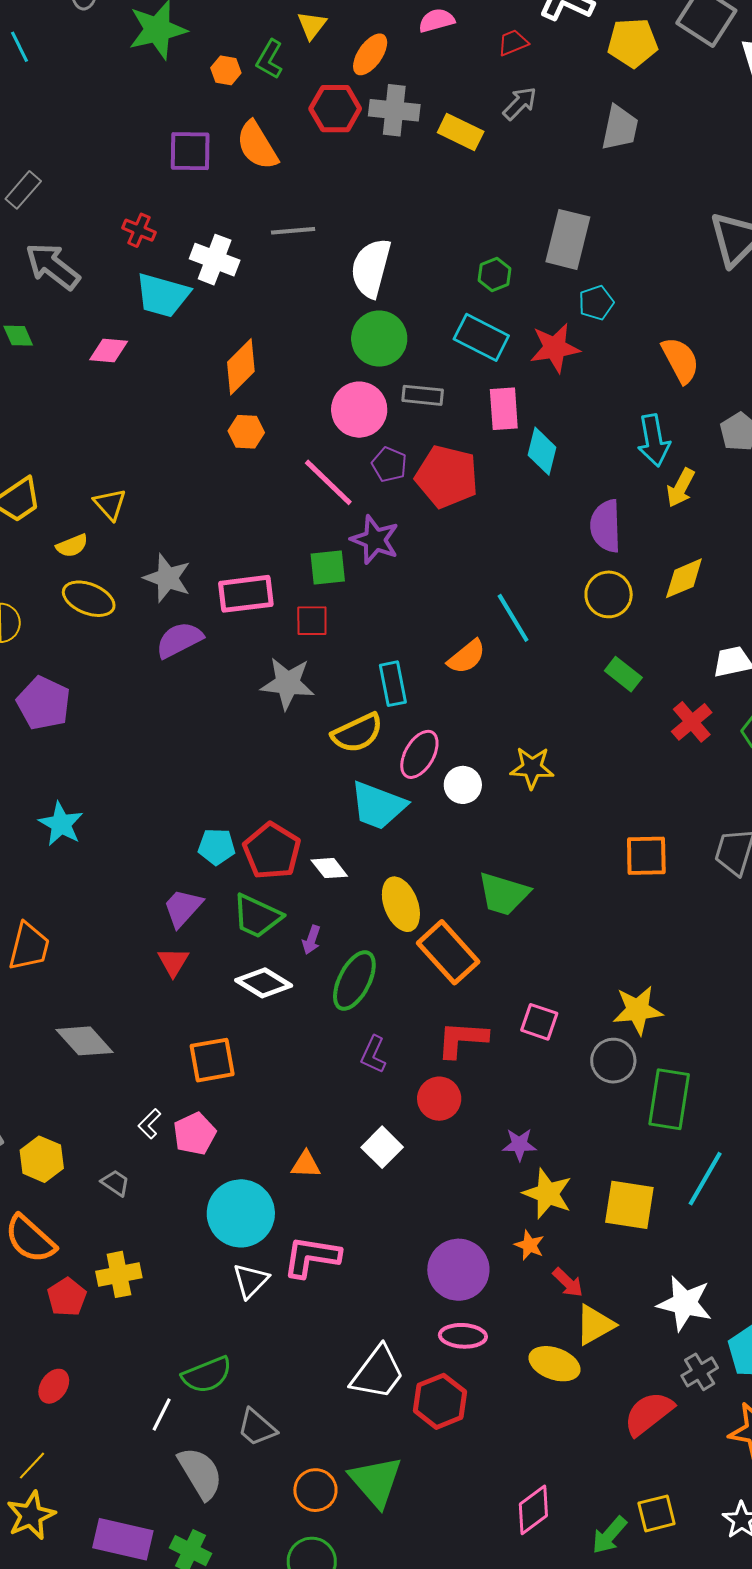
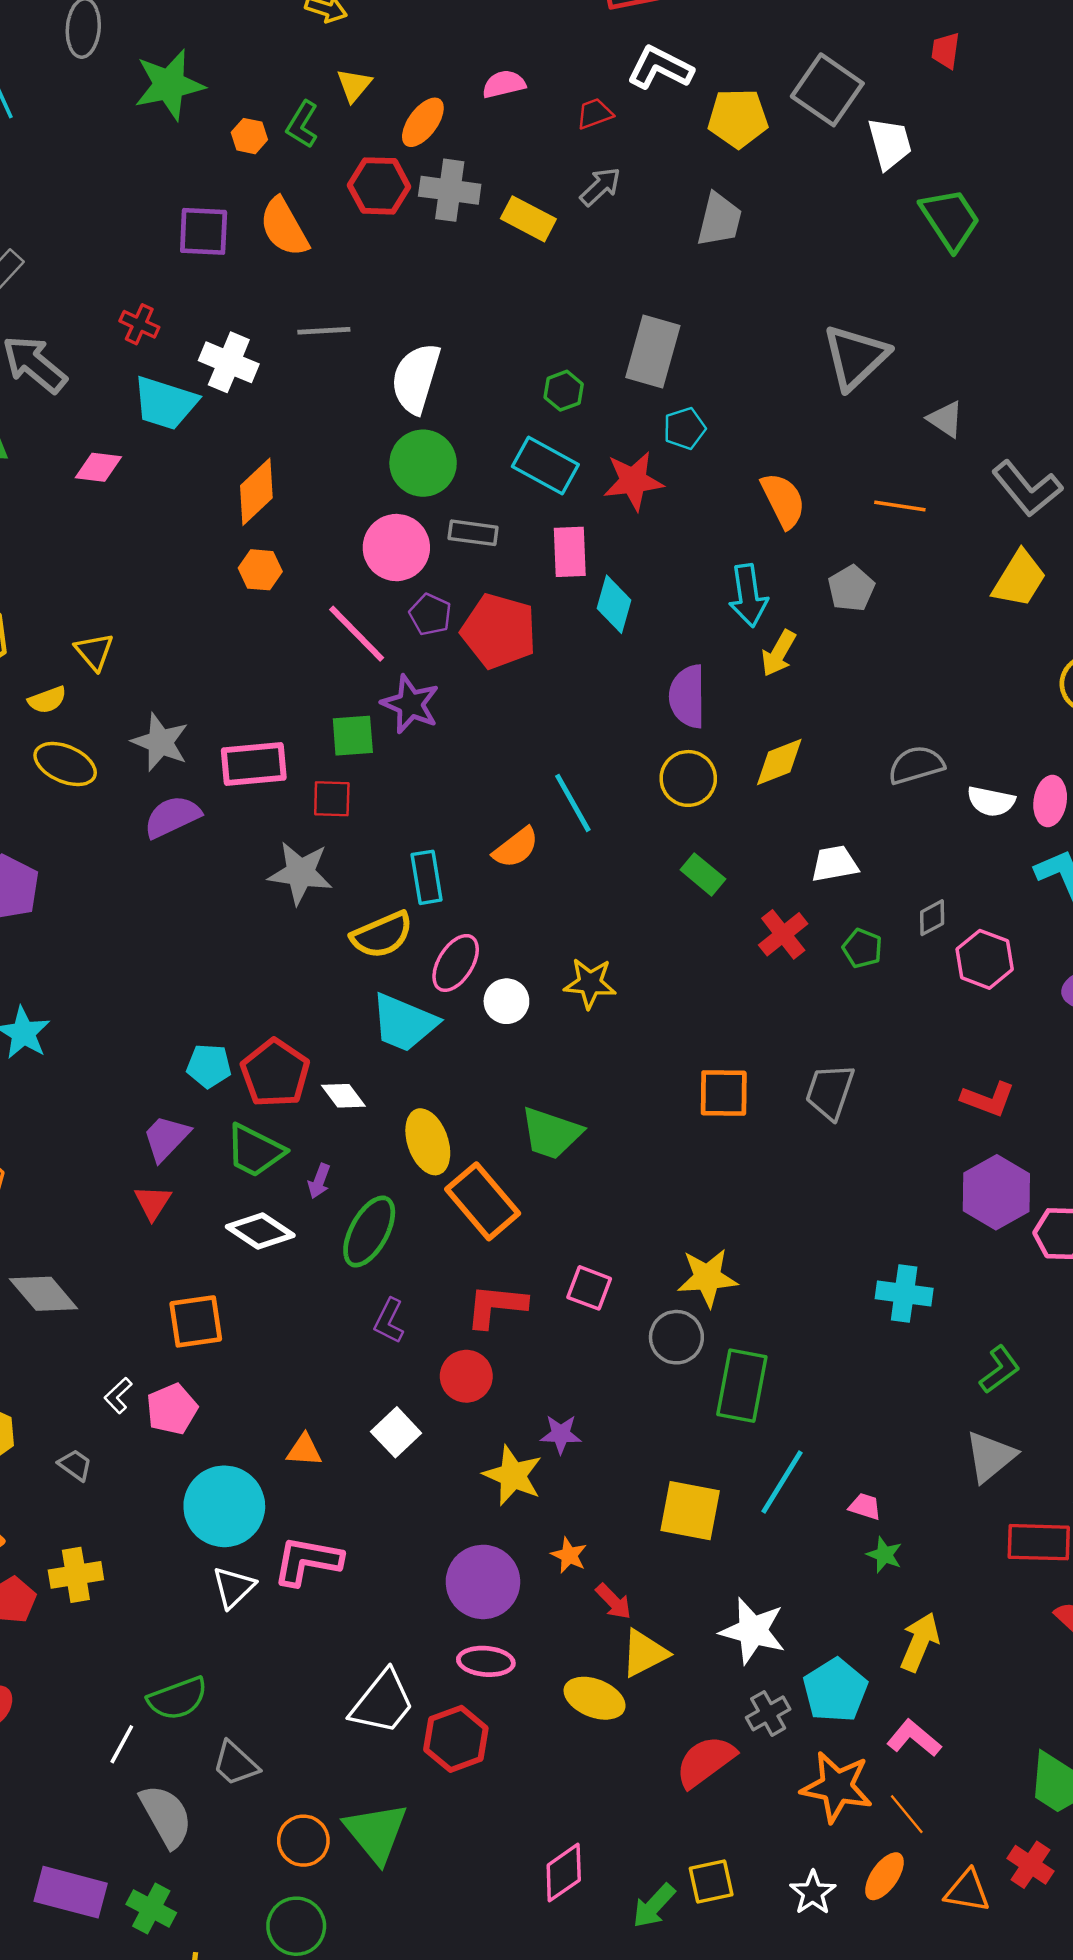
yellow star: (548, 1194) -> (513, 1475), moved

